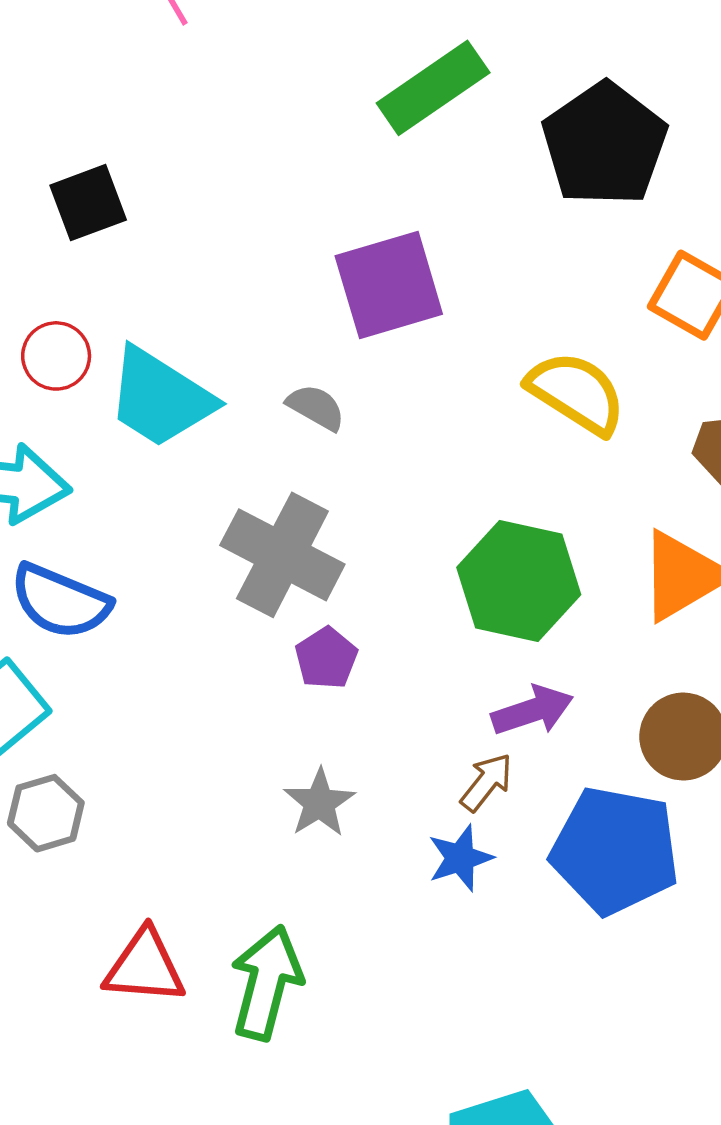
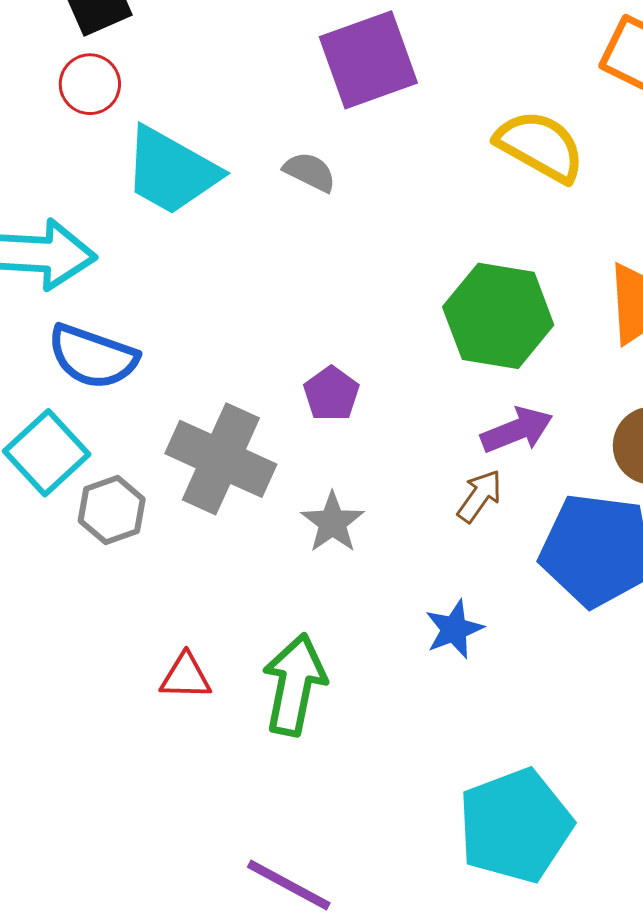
red circle: (56, 356) -> (90, 84), moved
gray cross: (282, 555) -> (221, 459), moved
gray hexagon: (46, 813) -> (112, 510), moved
blue star: (460, 858) -> (454, 629), moved
red triangle: (145, 967) -> (186, 677), size x0.7

